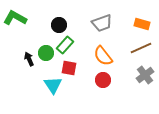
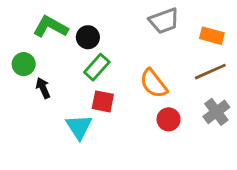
green L-shape: (15, 18) -> (51, 27), moved
gray trapezoid: (102, 23) -> (164, 21), moved
green circle: (46, 53) -> (24, 64), moved
red circle: (103, 80) -> (169, 119), moved

